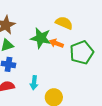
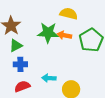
cyan arrow: (34, 83) -> (49, 78), turned 96

